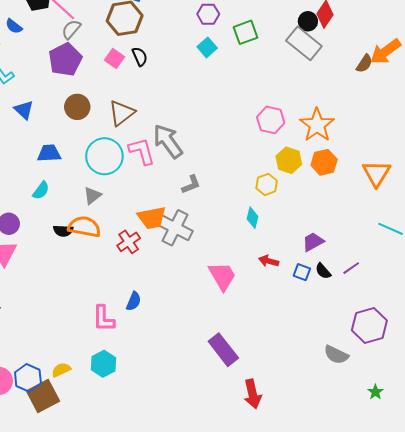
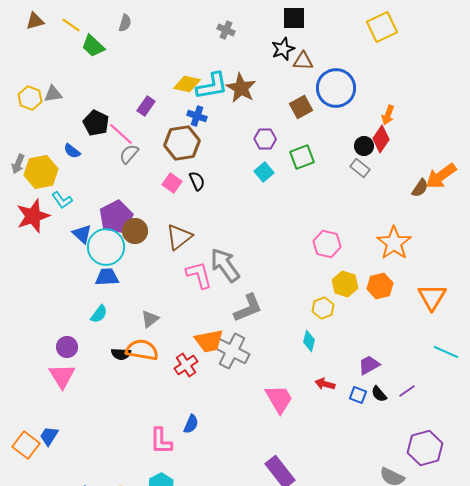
gray rectangle: (304, 43) -> (360, 168), size x0.6
purple pentagon: (65, 60) -> (116, 217), moved
orange star: (317, 125) -> (394, 243), moved
cyan circle: (104, 156) -> (106, 247), moved
gray L-shape: (191, 184) -> (248, 308), size x1.5

